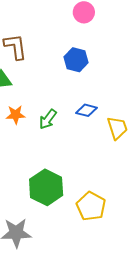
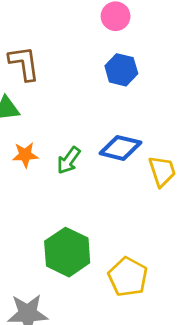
blue hexagon: (76, 60) -> (121, 70), moved
blue diamond: (86, 110) -> (120, 148), size x1.4

